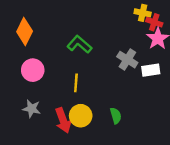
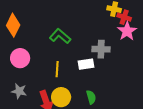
gray cross: (127, 60) -> (101, 49), turned -30
white rectangle: (151, 70) -> (86, 64), moved

